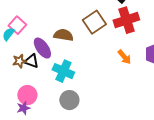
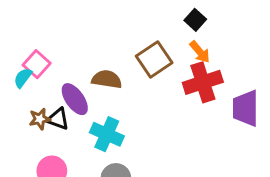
red cross: (126, 20) -> (203, 82), moved
orange arrow: (124, 57) -> (200, 52), moved

